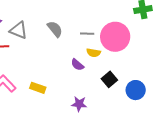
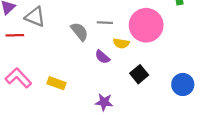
gray semicircle: (55, 29) -> (80, 32), moved
gray line: (87, 34) -> (105, 23), moved
blue circle: (136, 90) -> (183, 84), moved

